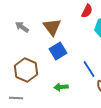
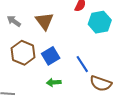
blue square: (58, 51) -> (51, 56), moved
brown hexagon: (26, 70) -> (23, 53), moved

